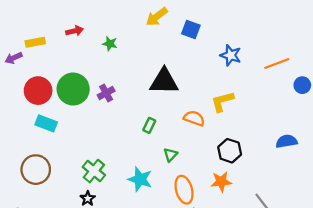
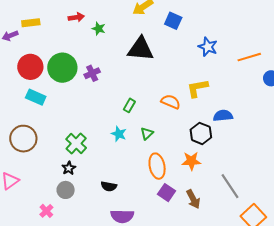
red arrow: (75, 31) -> (76, 17), moved
black triangle: (164, 81) -> (141, 49), moved
blue semicircle: (287, 141) -> (223, 116), moved
cyan star: (140, 179) -> (119, 134), moved, size x0.7

